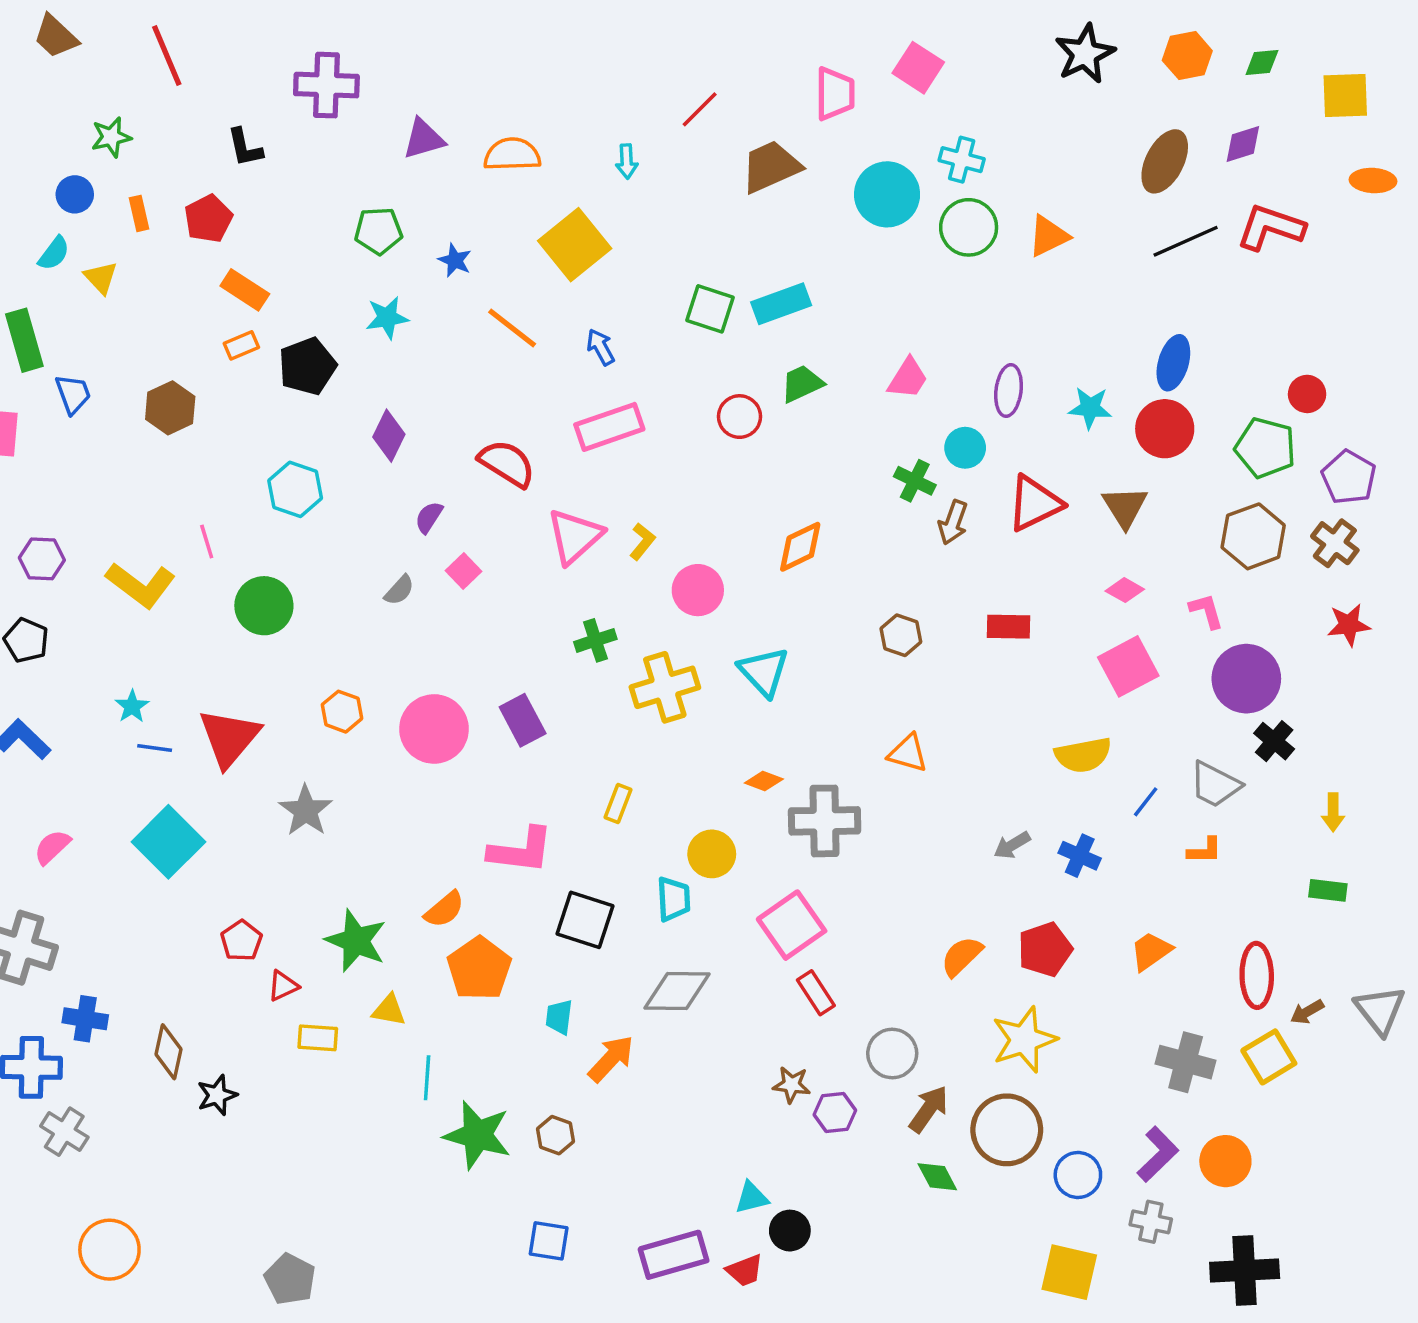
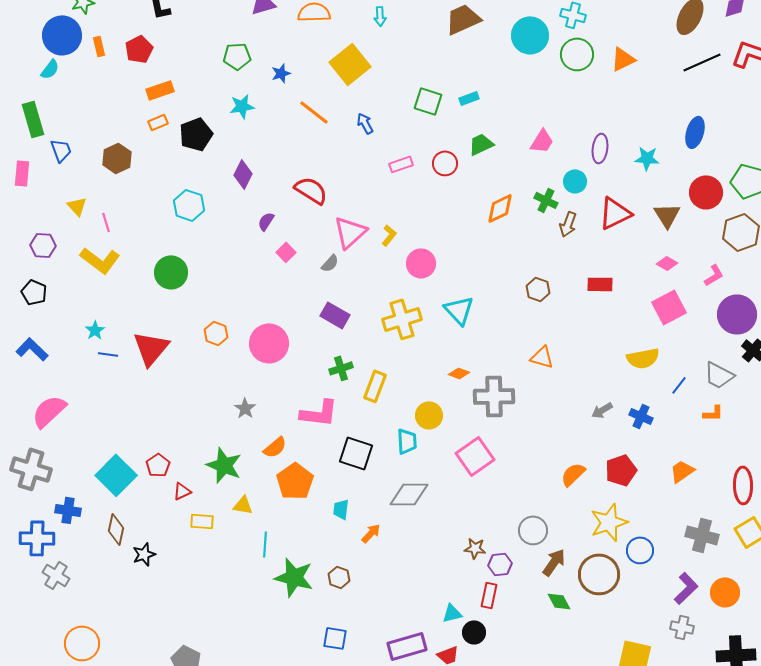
blue circle: (75, 194) -> (62, 35), size x1.8
blue star: (455, 260) -> (281, 73), turned 30
yellow triangle: (101, 278) -> (77, 206), moved
orange rectangle: (245, 290) -> (160, 90), turned -52
cyan rectangle: (781, 304) -> (469, 98), size x0.6
pink rectangle: (609, 427) -> (401, 164), moved, size x0.6
red circle: (1165, 429) -> (706, 192), moved
pink line: (207, 542) -> (106, 222), moved
orange diamond: (800, 547) -> (500, 208), moved
gray semicircle: (399, 590) -> (330, 263), moved
pink L-shape: (1206, 611) -> (714, 275), turned 75
green cross: (595, 640) -> (341, 368), moved
purple rectangle: (523, 720) -> (335, 315), moved, turned -32
yellow rectangle: (618, 804) -> (375, 386), size x1.4
gray star: (306, 811) -> (245, 408), moved, size x0.7
cyan square: (168, 842) -> (116, 475), moved
pink semicircle: (52, 847) -> (49, 411), size x1.6
red rectangle: (816, 993) -> (489, 595), moved, turned 45
orange arrow: (611, 1059) -> (371, 533), size x0.7
blue circle: (1078, 1175) -> (640, 550), moved

